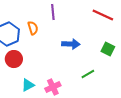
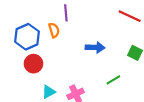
purple line: (53, 12) -> (66, 13), moved

